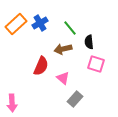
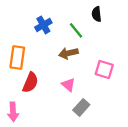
orange rectangle: (16, 24) -> (17, 58), moved, turned -40
black semicircle: (89, 42) -> (97, 14), moved
red semicircle: (41, 66) -> (30, 82), moved

